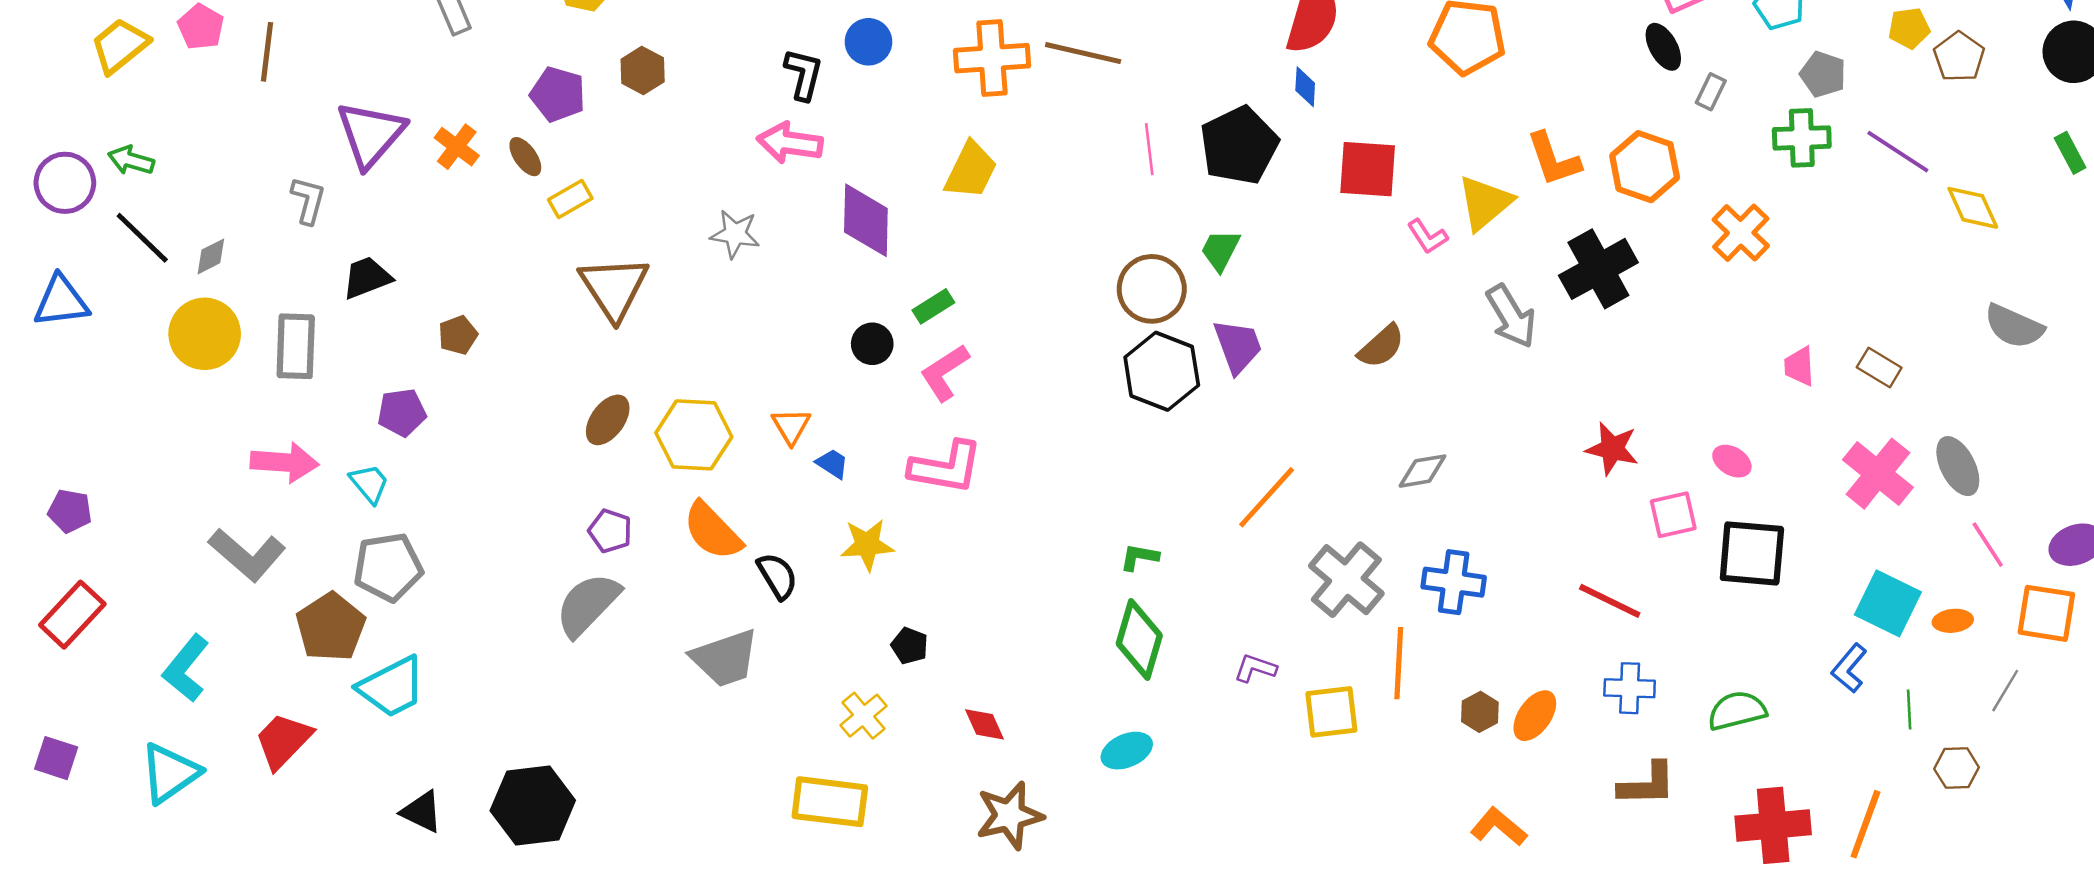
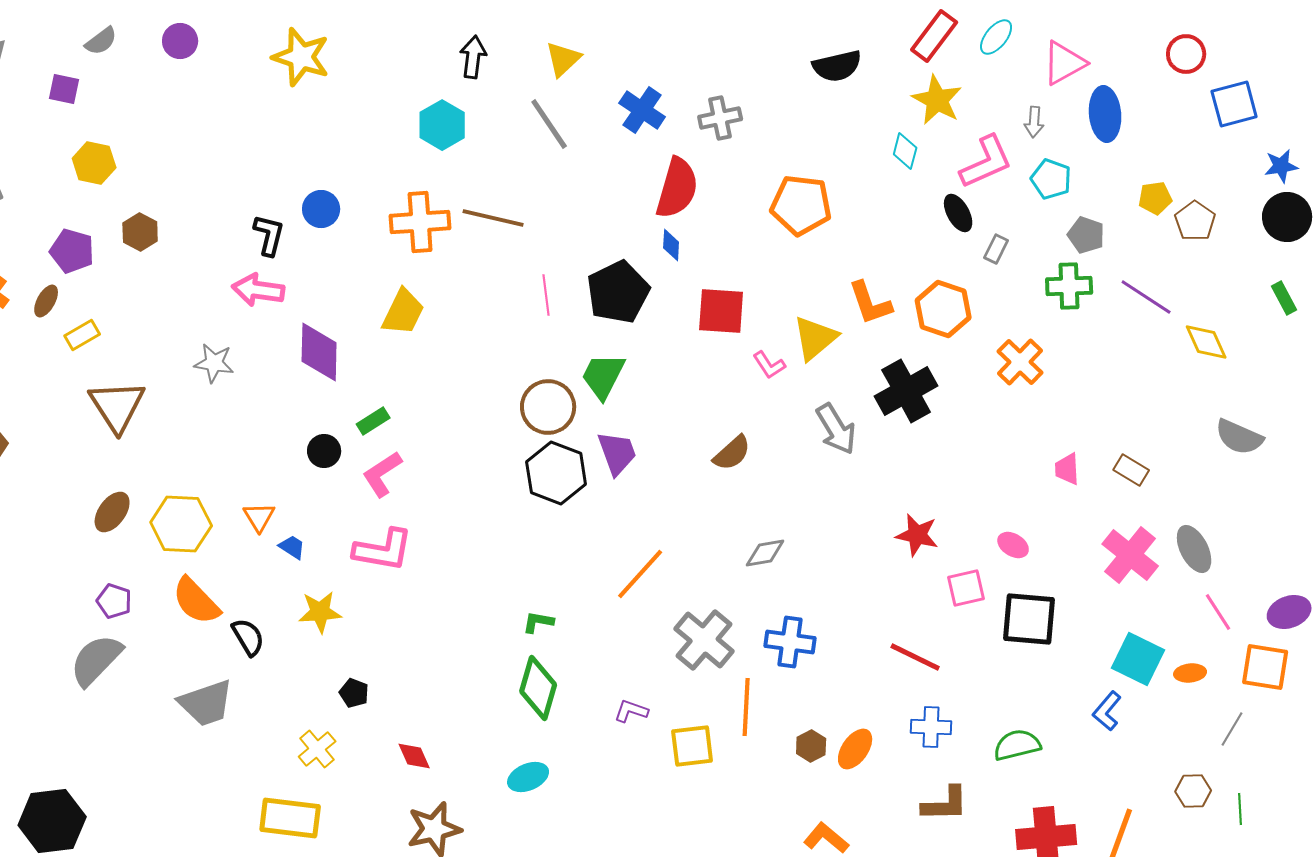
brown ellipse: (525, 157) -> (46, 301), turned 64
green trapezoid: (1220, 250) -> (603, 376), size x1.4
green line: (1909, 709) -> (1240, 809), moved

